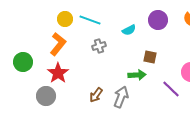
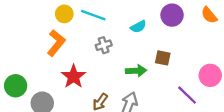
green circle: (23, 62) -> (16, 86), moved
red star: (58, 73) -> (74, 76), moved
green arrow: (137, 75) -> (136, 71), moved

